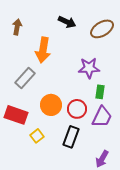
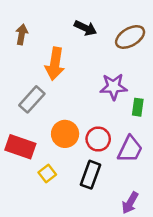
green rectangle: (100, 92) -> (138, 107), moved

